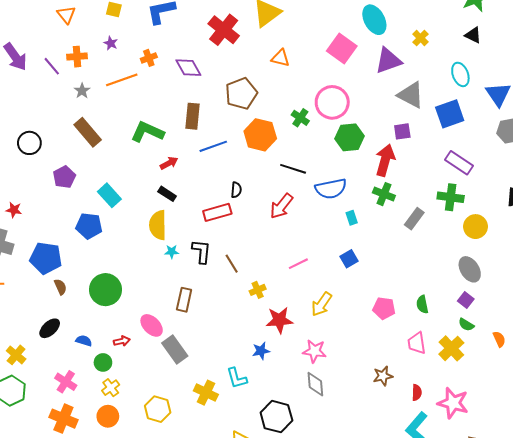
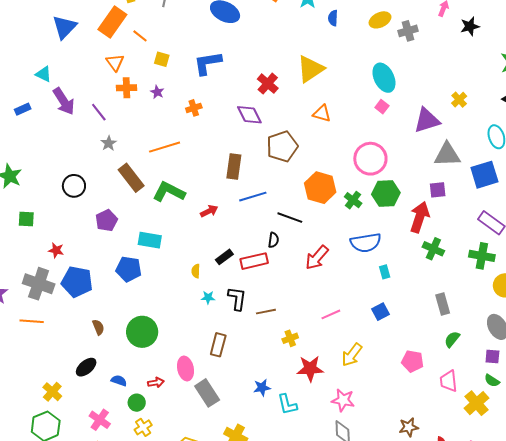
cyan ellipse: (374, 20) -> (384, 78), moved
red cross: (224, 30) -> (268, 84), size x0.7
pink square: (342, 48) -> (382, 107), size x0.5
orange cross: (77, 57) -> (127, 88), moved
purple diamond: (188, 68) -> (249, 115), moved
orange line: (122, 80) -> (165, 147), moved
gray star: (82, 91) -> (109, 143), moved
gray triangle: (411, 95) -> (447, 155), turned -32
green cross: (300, 118) -> (353, 200), moved
green L-shape: (147, 132) -> (169, 192), moved
orange hexagon: (260, 135) -> (320, 188), moved
black line: (293, 169) -> (290, 218), moved
black rectangle: (167, 194) -> (224, 257), moved, turned -72
green cross: (384, 194) -> (433, 249), moved
cyan rectangle: (109, 195) -> (150, 240), turned -40
gray rectangle: (414, 219) -> (443, 304), moved, turned -55
yellow semicircle: (158, 225) -> (196, 271), size x0.5
blue pentagon: (46, 258) -> (77, 282), moved
brown line: (232, 264) -> (266, 312), turned -72
purple square: (466, 300) -> (492, 357), turned -35
green semicircle: (422, 304) -> (452, 339), moved, turned 48
pink ellipse: (152, 325) -> (185, 369), turned 30
pink trapezoid: (417, 343) -> (449, 381), moved
blue star: (261, 351) -> (262, 388), moved
cyan L-shape: (237, 378) -> (287, 404), moved

